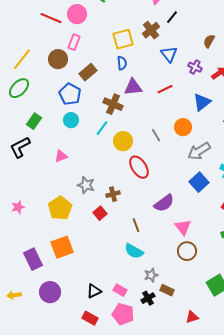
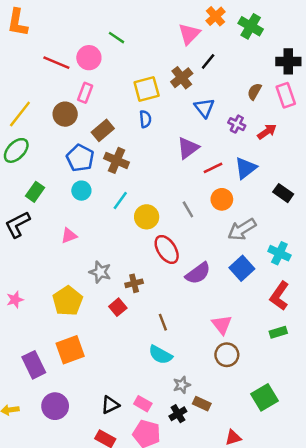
purple triangle: (133, 87) -> (188, 148), moved, turned -30
red line: (165, 89) -> (213, 168), moved
brown cross: (113, 104) -> (117, 160), moved
purple semicircle: (164, 203) -> (198, 273), moved

